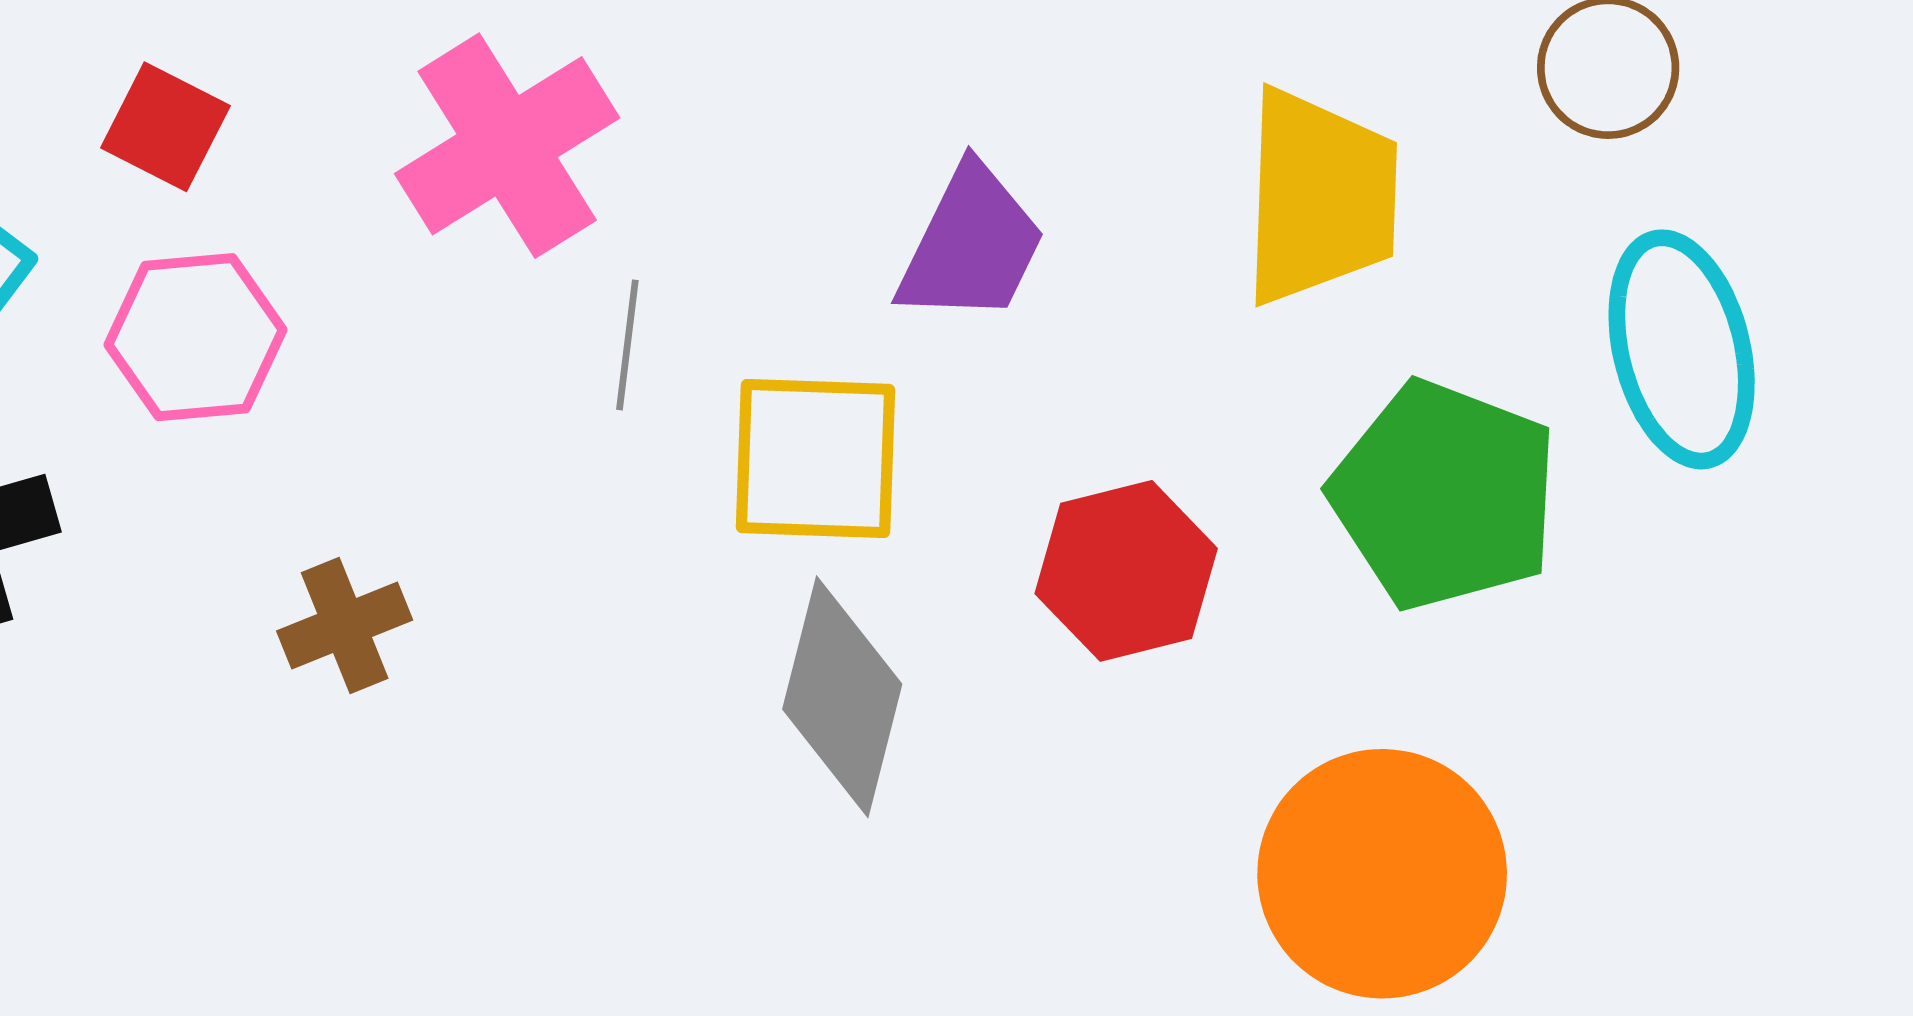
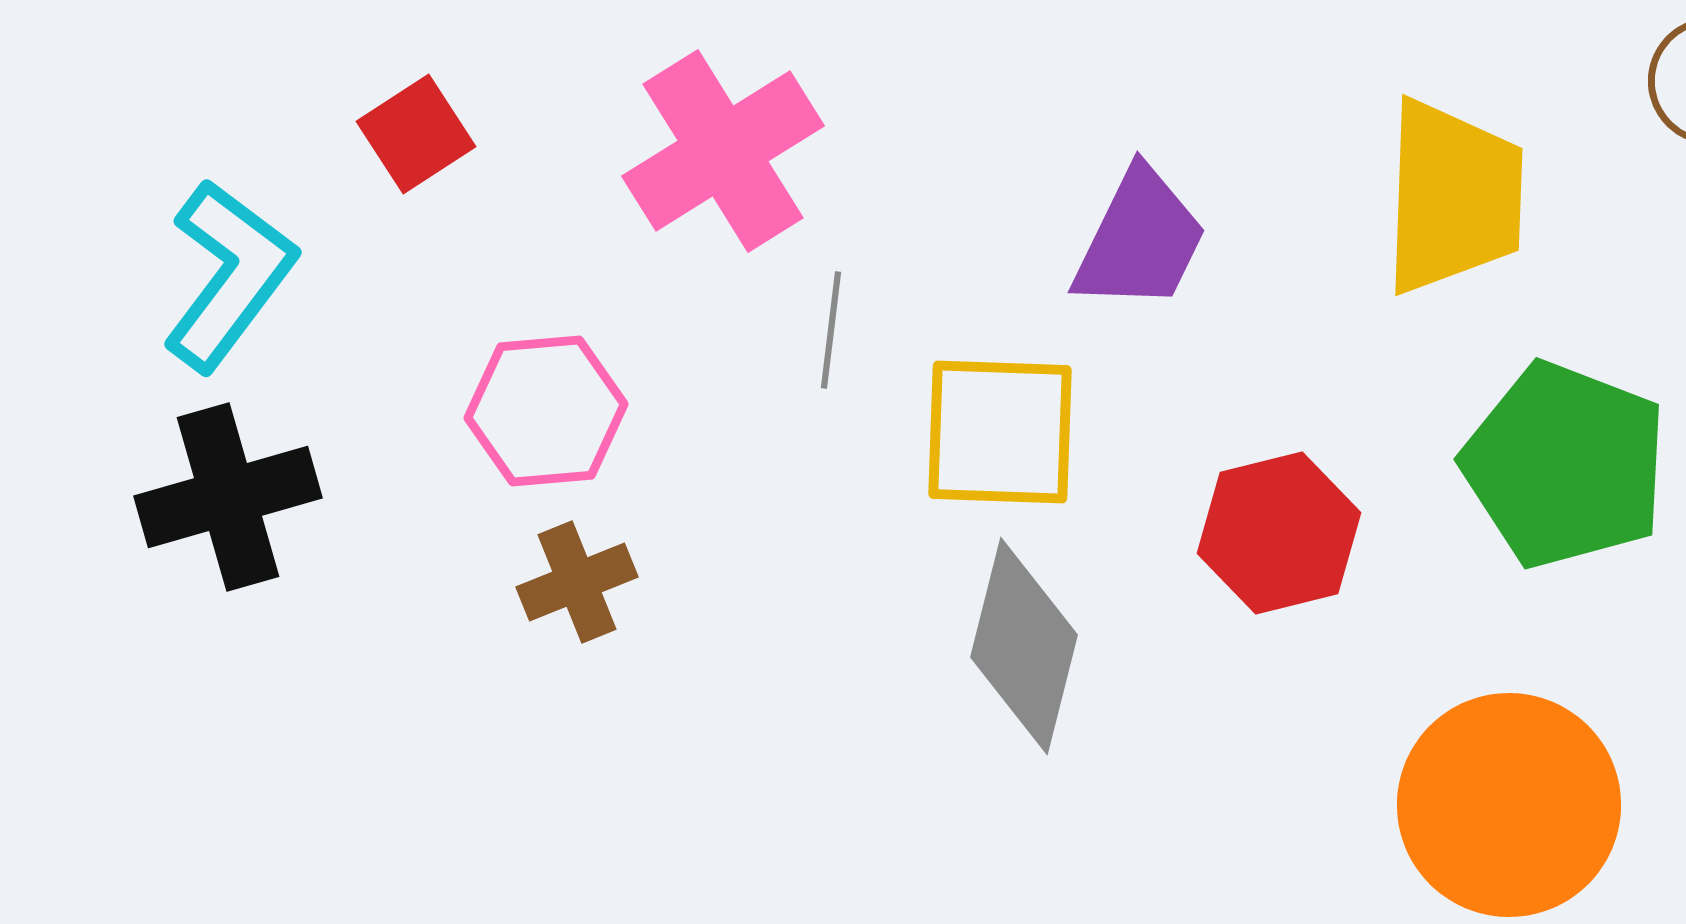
red square: (165, 127) -> (416, 134), turned 30
pink hexagon: (195, 337) -> (546, 411), moved

